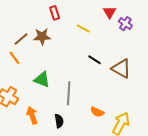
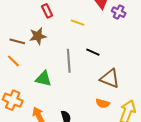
brown line: (21, 39) -> (17, 41), turned 63
brown triangle: (121, 68) -> (110, 78), moved
gray line: (69, 93) -> (69, 61), moved

